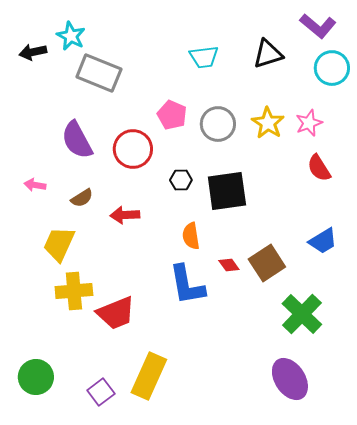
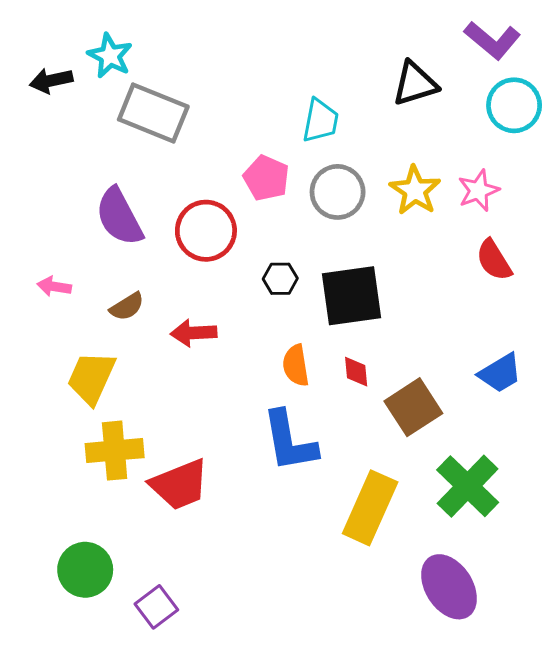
cyan trapezoid: (204, 57) -> (321, 121), moved, turned -72
red diamond: (229, 265) -> (356, 372), moved, turned 30
yellow rectangle: (149, 376) -> (370, 508), moved
green circle: (36, 377) -> (85, 570), moved

